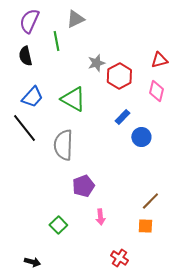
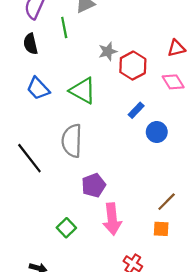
pink diamond: (156, 91) -> (173, 82), turned -45
blue trapezoid: (32, 97) -> (38, 88), turned 95
black line: (24, 128) -> (29, 158), moved
pink arrow: (100, 217) -> (112, 219), size x1.8

